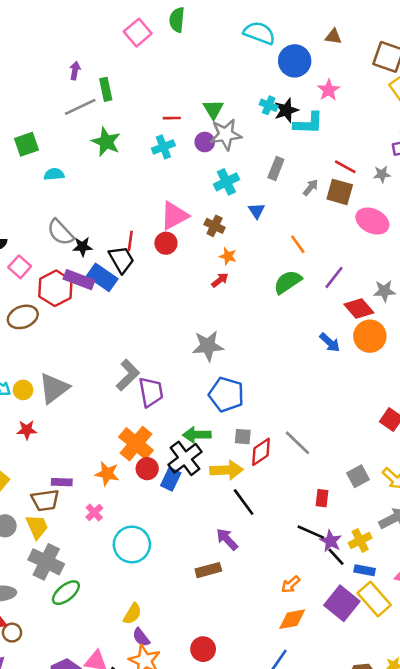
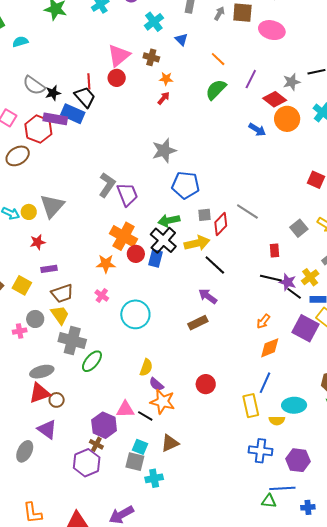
purple rectangle: (62, 482) -> (49, 269), moved

